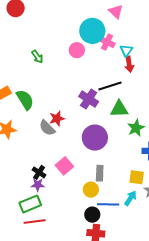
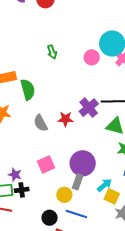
red star: (57, 118) -> (66, 119), moved
purple circle: (95, 138) -> (83, 163), moved
black cross: (39, 172) -> (22, 190), moved, turned 32
cyan arrow: (130, 198) -> (104, 185), moved
black circle: (92, 215) -> (50, 218), moved

